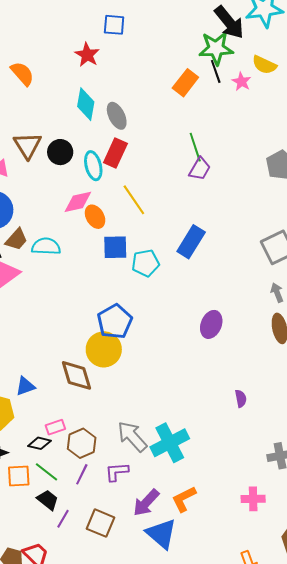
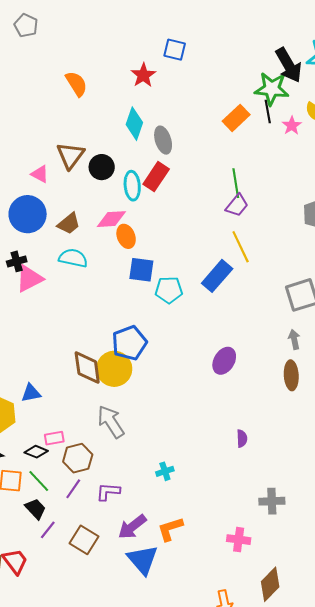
yellow line: (134, 200) -> (241, 247), moved
brown trapezoid: (16, 239) -> (69, 224), moved
brown diamond: (77, 375) -> (87, 368), moved
gray arrow: (132, 437) -> (111, 422), moved
cyan cross: (170, 443) -> (165, 471), size x0.5

